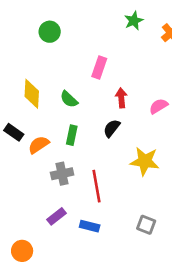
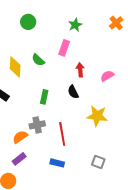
green star: (134, 21) -> (75, 25), moved
green semicircle: (69, 99) -> (38, 60), moved
black semicircle: (112, 128) -> (73, 92), turned -64
orange semicircle: (39, 145) -> (20, 137), moved
purple rectangle: (57, 216) -> (19, 159), moved

